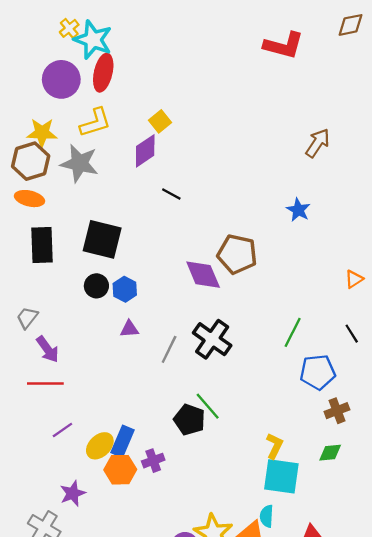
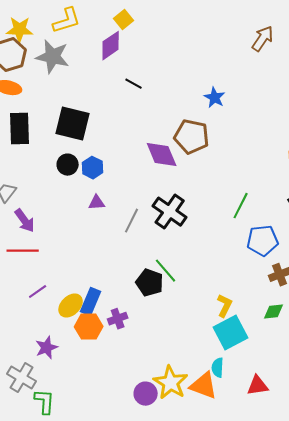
blue star: (298, 210) -> (215, 98), moved
cyan square: (281, 476) -> (231, 333), turned -36

